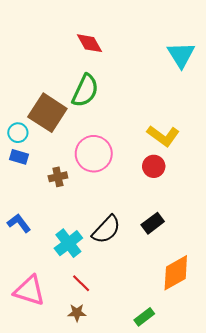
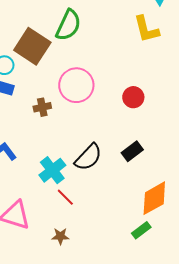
yellow L-shape: (163, 136) -> (146, 29), moved, turned 40
red line: (81, 283) -> (65, 197), moved
green rectangle: (144, 317) -> (141, 230), moved

